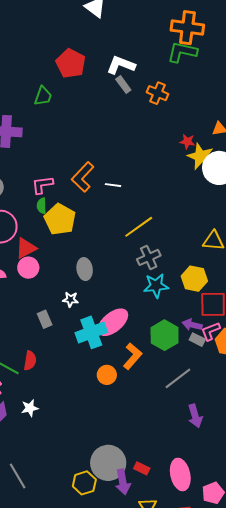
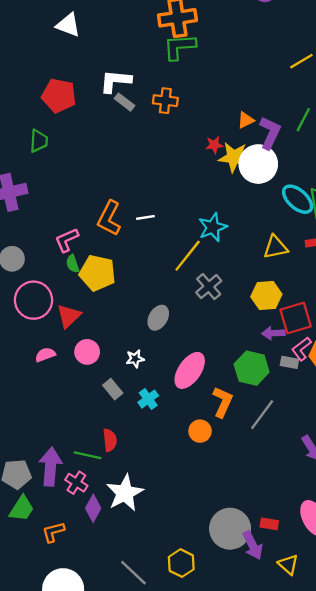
pink circle: (28, 268) -> (87, 352), moved
gray ellipse: (85, 269) -> (158, 318), moved, turned 55
cyan star: (156, 286) -> (213, 227), moved
purple arrow: (192, 325) -> (273, 333), moved
cyan cross: (91, 332) -> (148, 399), moved, size x0.6
gray line: (178, 378) -> (262, 415), moved
white star: (30, 408) -> (125, 493), size x1.8
yellow hexagon: (84, 483) -> (181, 563), moved

